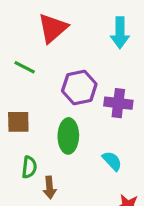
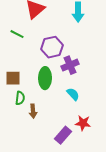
purple cross: (118, 103) -> (70, 65), moved, turned -30
brown square: (18, 122) -> (13, 78), moved

